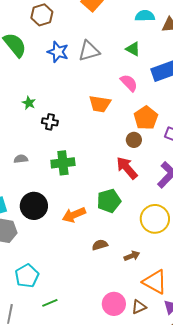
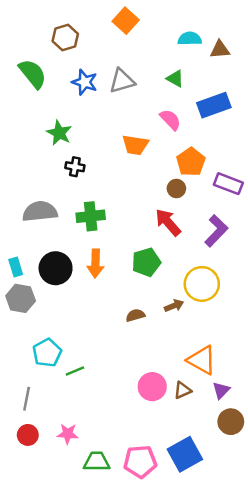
green star: (29, 103) -> (59, 133), moved, size x1.5
gray semicircle: (21, 159) -> (40, 211), size x2.0
orange arrow: (74, 215) -> (95, 263), moved, turned -65
brown arrow: (132, 256) -> (174, 306), moved
green line: (50, 303) -> (75, 371), moved

